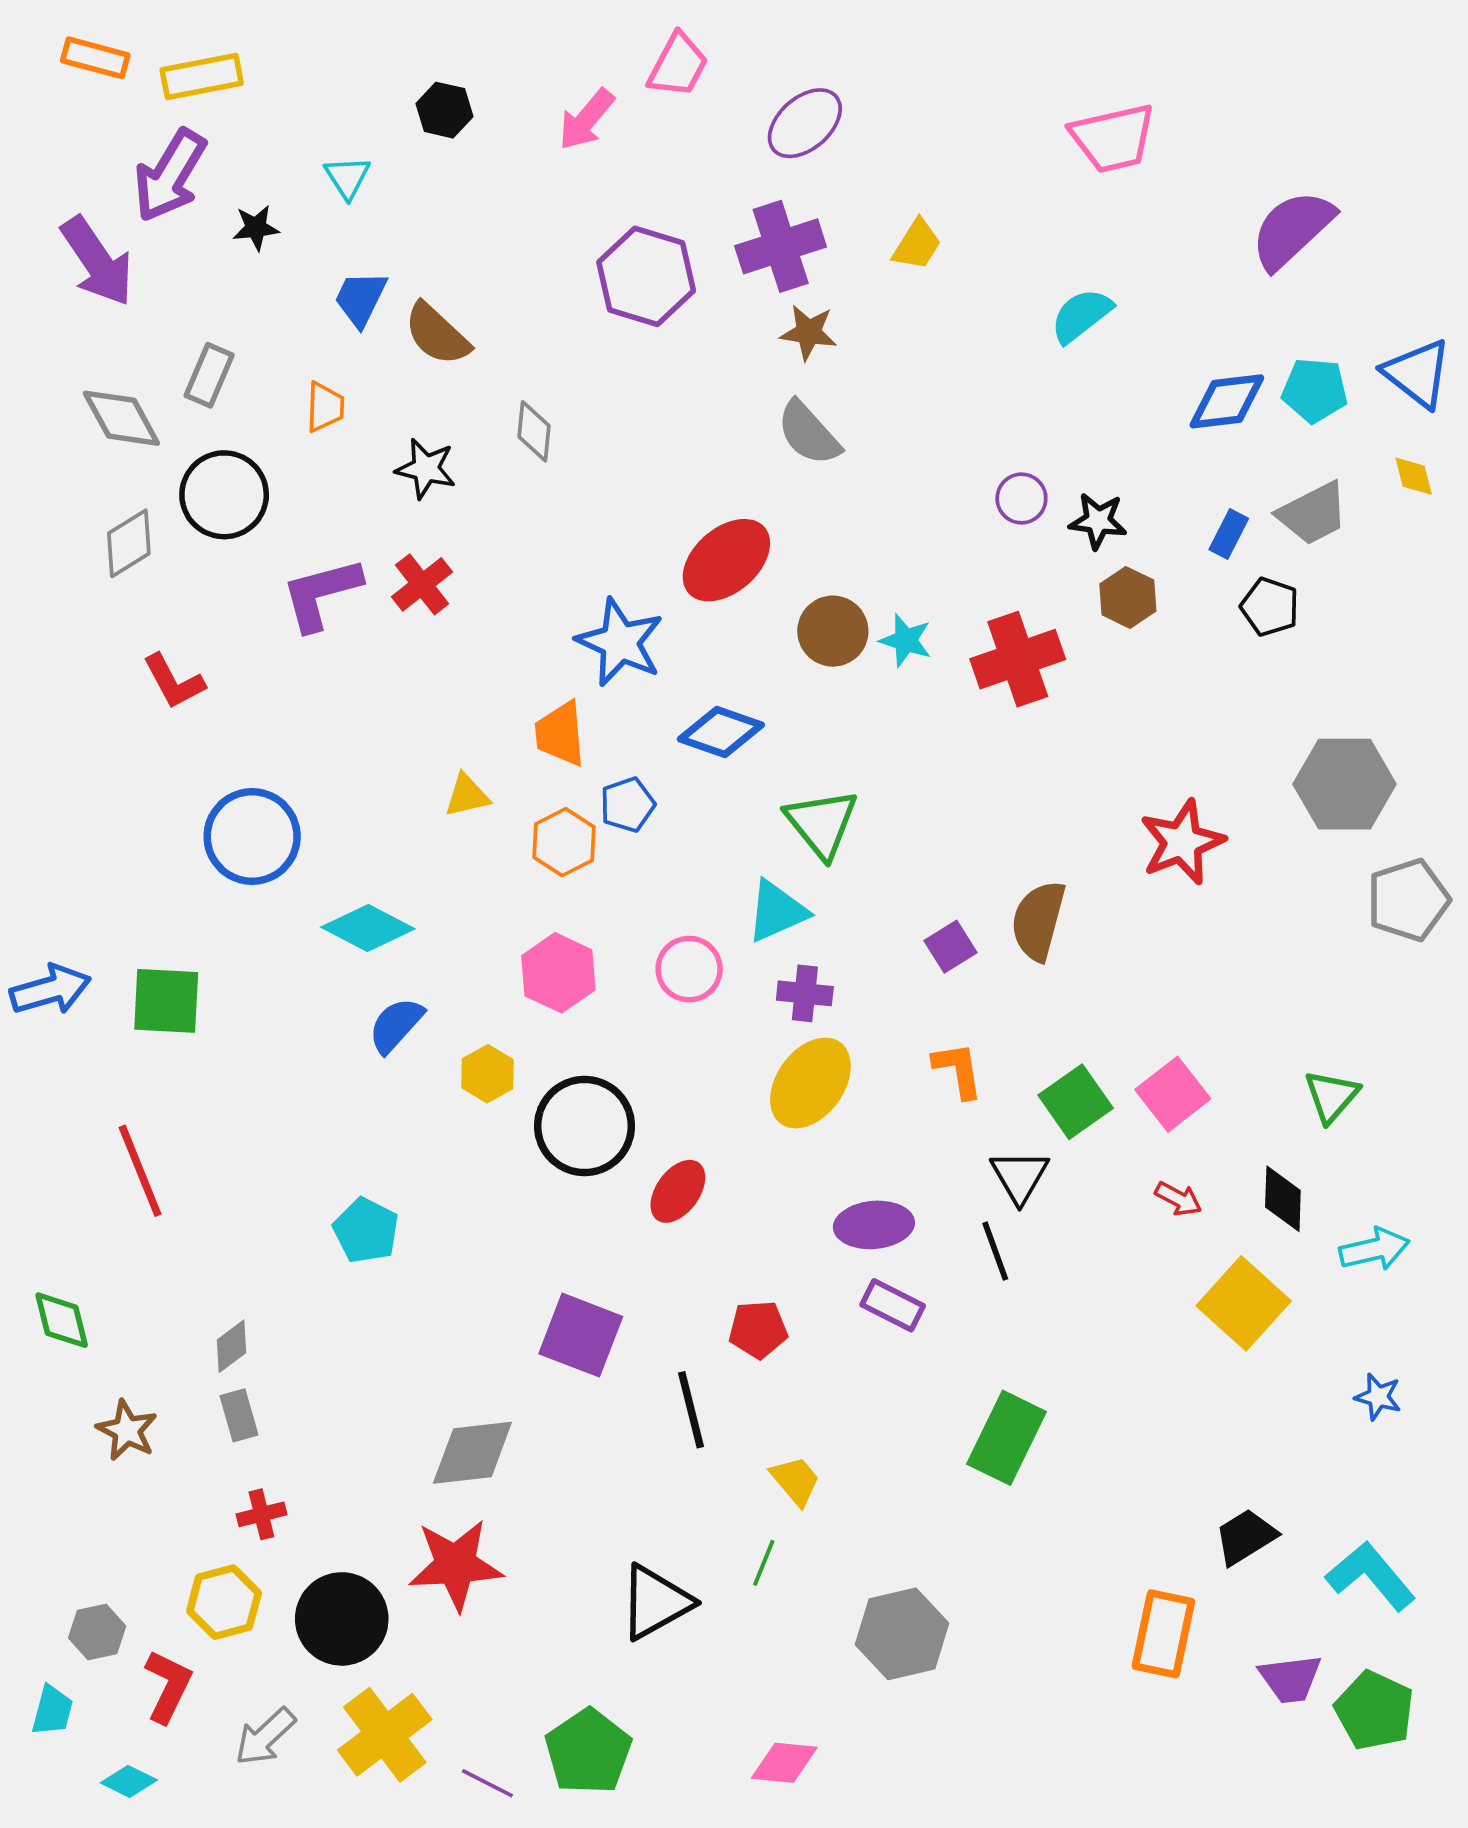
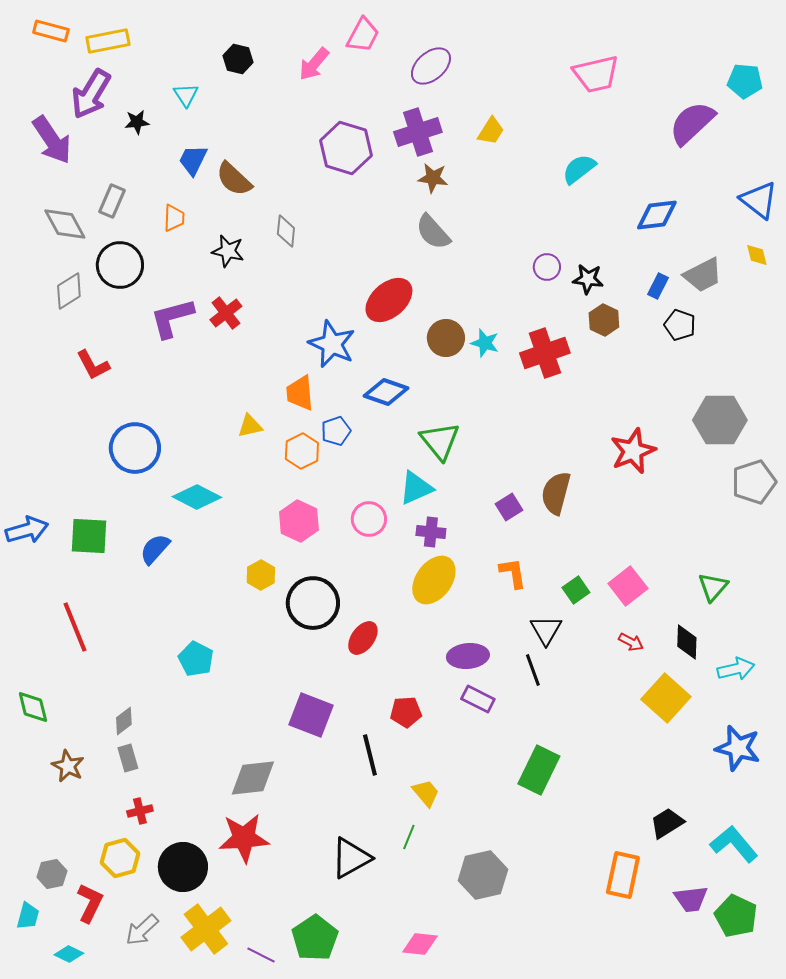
cyan pentagon: (1315, 390) -> (745, 81), moved
blue semicircle: (396, 1025) -> (155, 549), moved
green square: (1076, 1102) -> (576, 590), size x0.7
blue star: (1378, 1397) -> (738, 748), size x1.8

